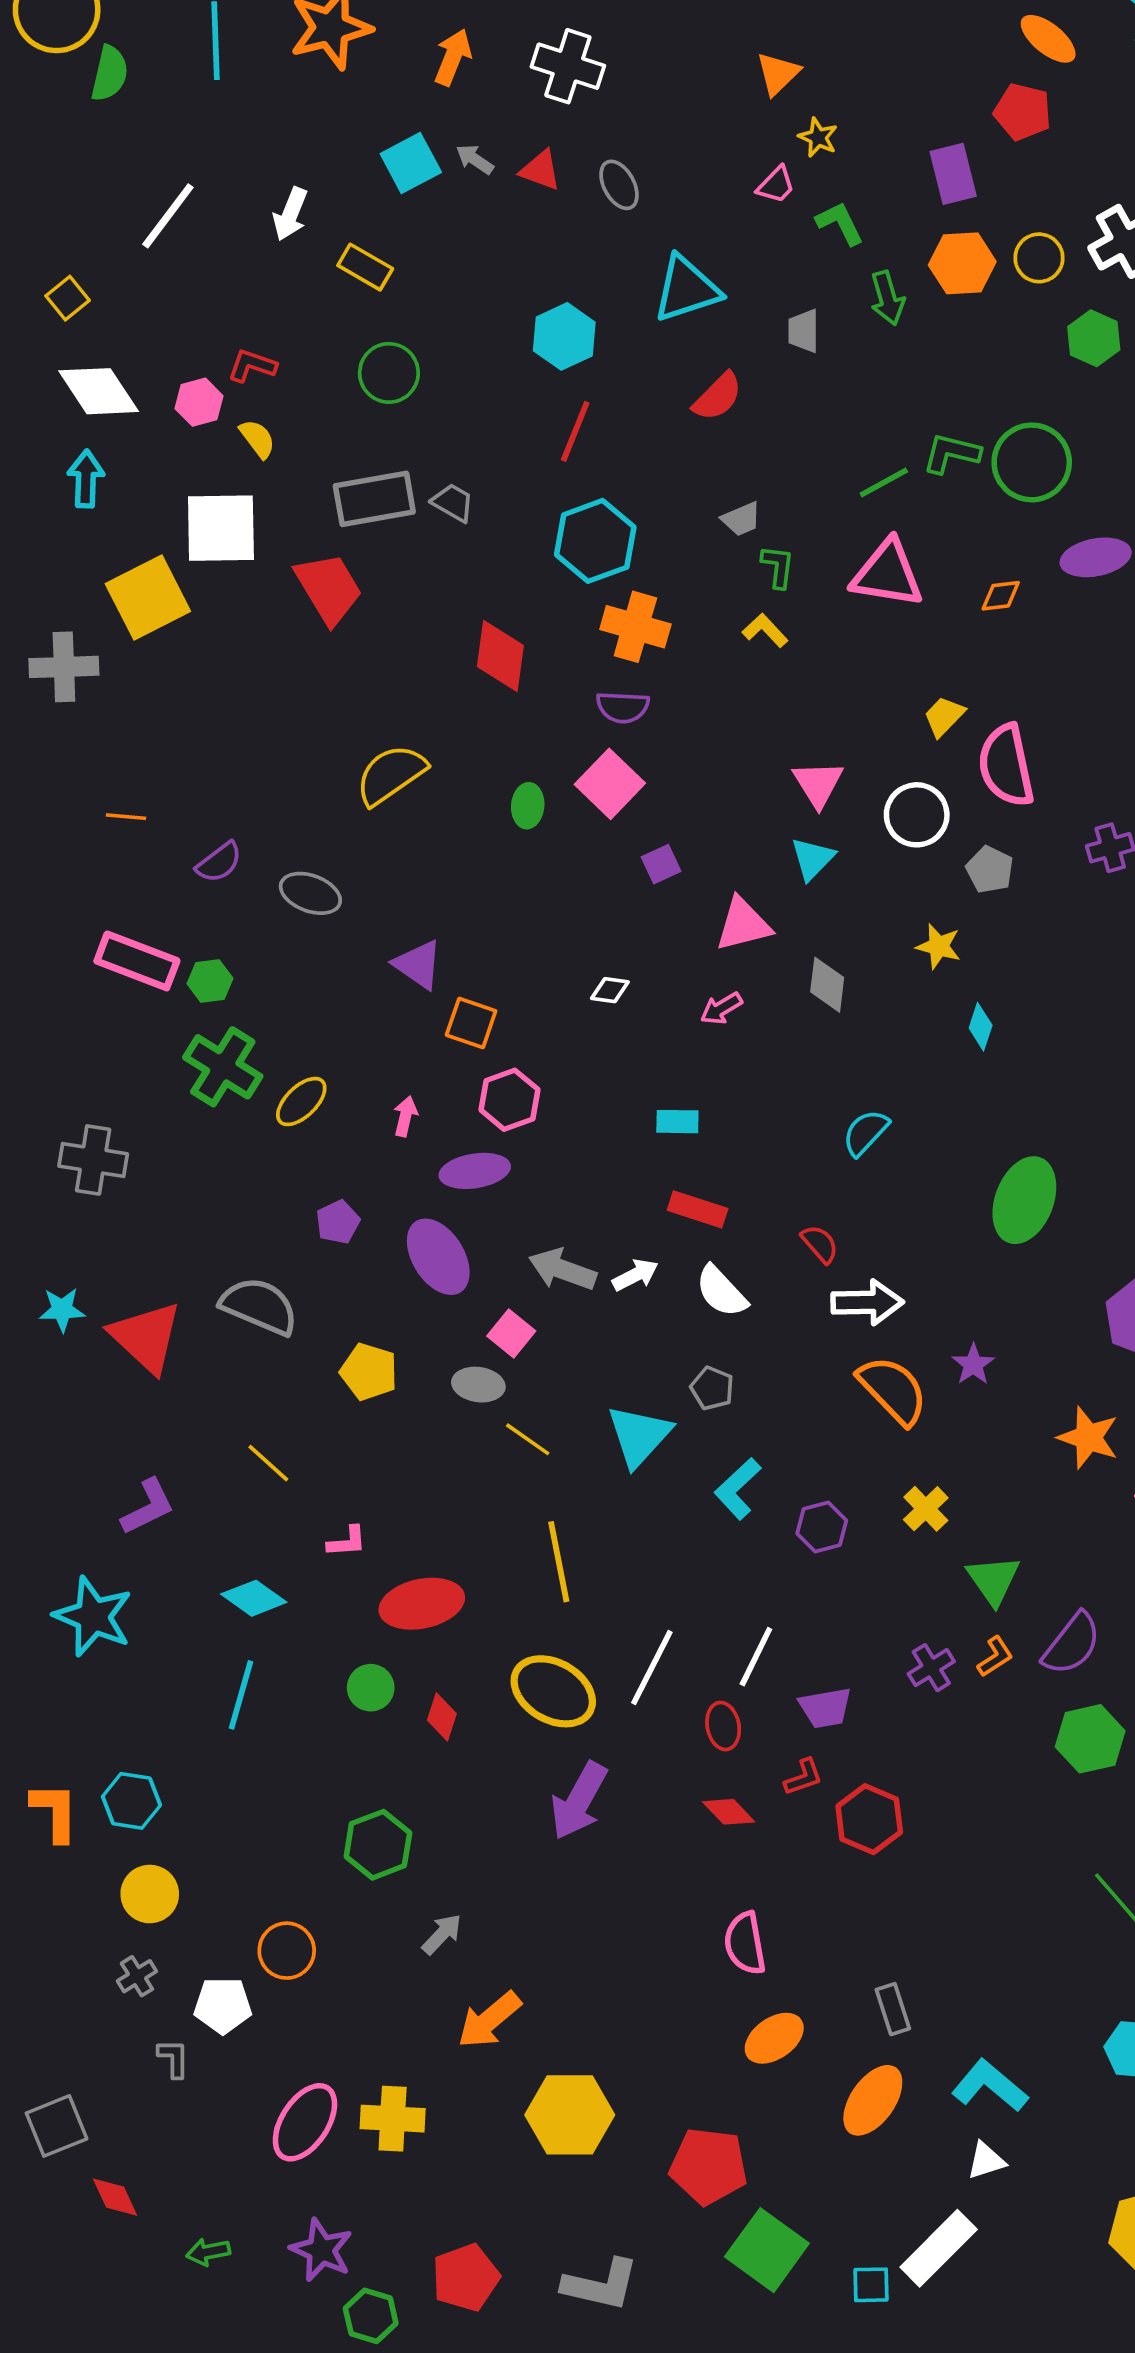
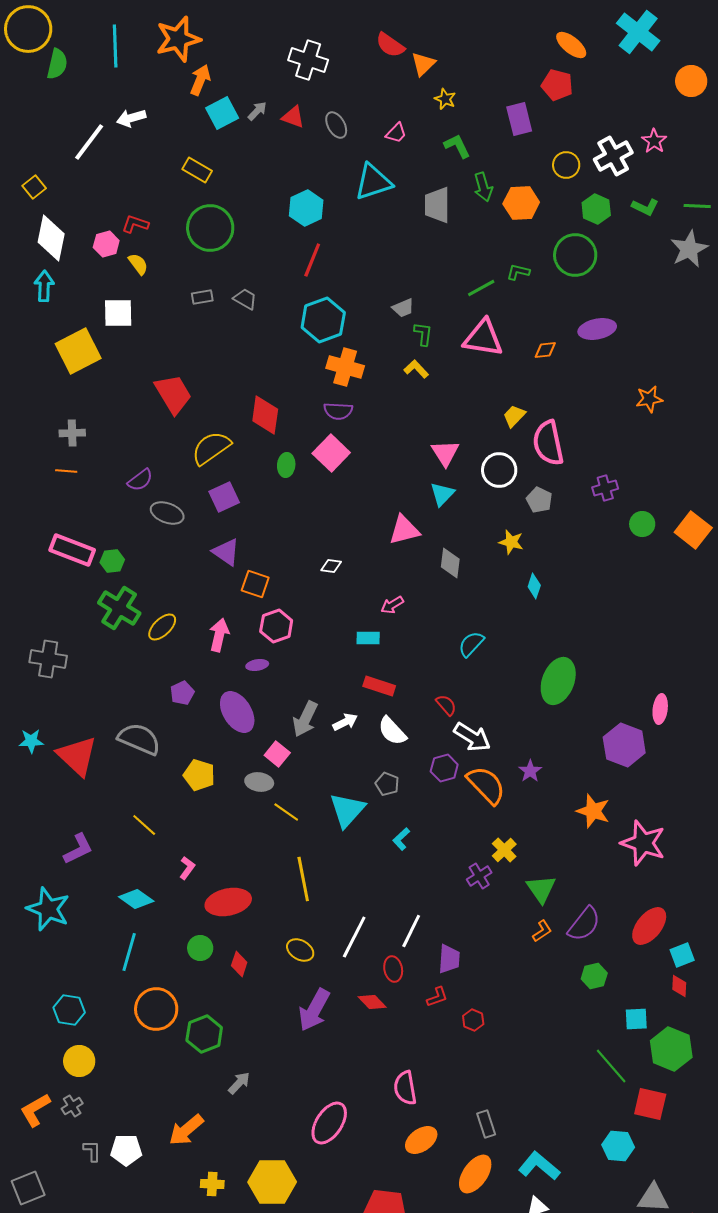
orange arrow: (453, 57) -> (200, 80), moved
gray arrow: (475, 159) -> (257, 111), turned 100
pink trapezoid: (776, 185) -> (396, 133), moved
white arrow: (290, 214) -> (131, 118), moved, turned 52
orange hexagon: (962, 263) -> (521, 203), moved
gray trapezoid: (803, 331) -> (437, 205), size x1.5
green circle: (389, 373) -> (210, 228), size x1.4
white diamond: (99, 391) -> (51, 238), turned 45
red semicircle: (718, 397) -> (390, 45), moved, turned 80
green L-shape: (951, 453) -> (518, 272), size x0.7
green circle: (1032, 462) -> (575, 255), moved
gray rectangle: (374, 499) -> (202, 297), size x0.5
white square: (221, 528) -> (118, 313), size x0.7
red trapezoid: (329, 588) -> (173, 394), moved
red diamond: (500, 656) -> (265, 415), moved
gray cross: (64, 667) -> (72, 433), moved, size x0.7
purple semicircle: (219, 862) -> (140, 480), moved
purple square: (661, 864) -> (224, 497), moved, size x1.4
pink arrow: (721, 1008) -> (392, 605), moved
pink arrow: (405, 1116) -> (219, 635), size x1.5
purple ellipse: (475, 1171) -> (257, 665), size x0.6
gray arrow: (562, 1270) -> (305, 719), turned -84
white arrow: (867, 1302) -> (472, 737), turned 33
cyan L-shape: (738, 1489) -> (401, 839), size x0.7
purple hexagon: (822, 1527) -> (444, 768), moved
pink L-shape: (347, 1542) -> (187, 868), turned -50
purple cross: (931, 1668) -> (479, 876), moved
yellow ellipse: (553, 1691) -> (300, 950), size x0.6
purple trapezoid: (825, 1708) -> (449, 959), turned -76
green hexagon: (1090, 1739) -> (594, 976), size x0.7
orange L-shape: (55, 1812) -> (35, 1110), moved, turned -120
red diamond: (729, 1812) -> (372, 1002), moved
red hexagon: (869, 1819) -> (473, 1020), size x0.6
orange circle: (287, 1951) -> (156, 1009), moved, size x1.4
white pentagon: (223, 2005) -> (126, 1150), moved
orange arrow: (489, 2020) -> (186, 1130), moved
yellow hexagon: (570, 2115) -> (272, 1182), moved
yellow cross: (393, 2119) -> (212, 1184), size x0.7
pink ellipse: (305, 2122) -> (329, 1123), moved

